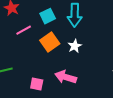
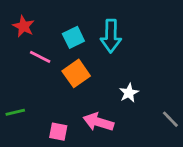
pink line: (24, 30) -> (40, 57), turned 56
white star: (75, 46) -> (129, 93), moved

